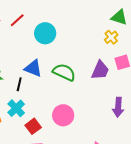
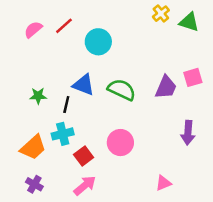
yellow cross: (111, 37) -> (161, 14), moved
cyan cross: (16, 108) -> (63, 134), turned 30

